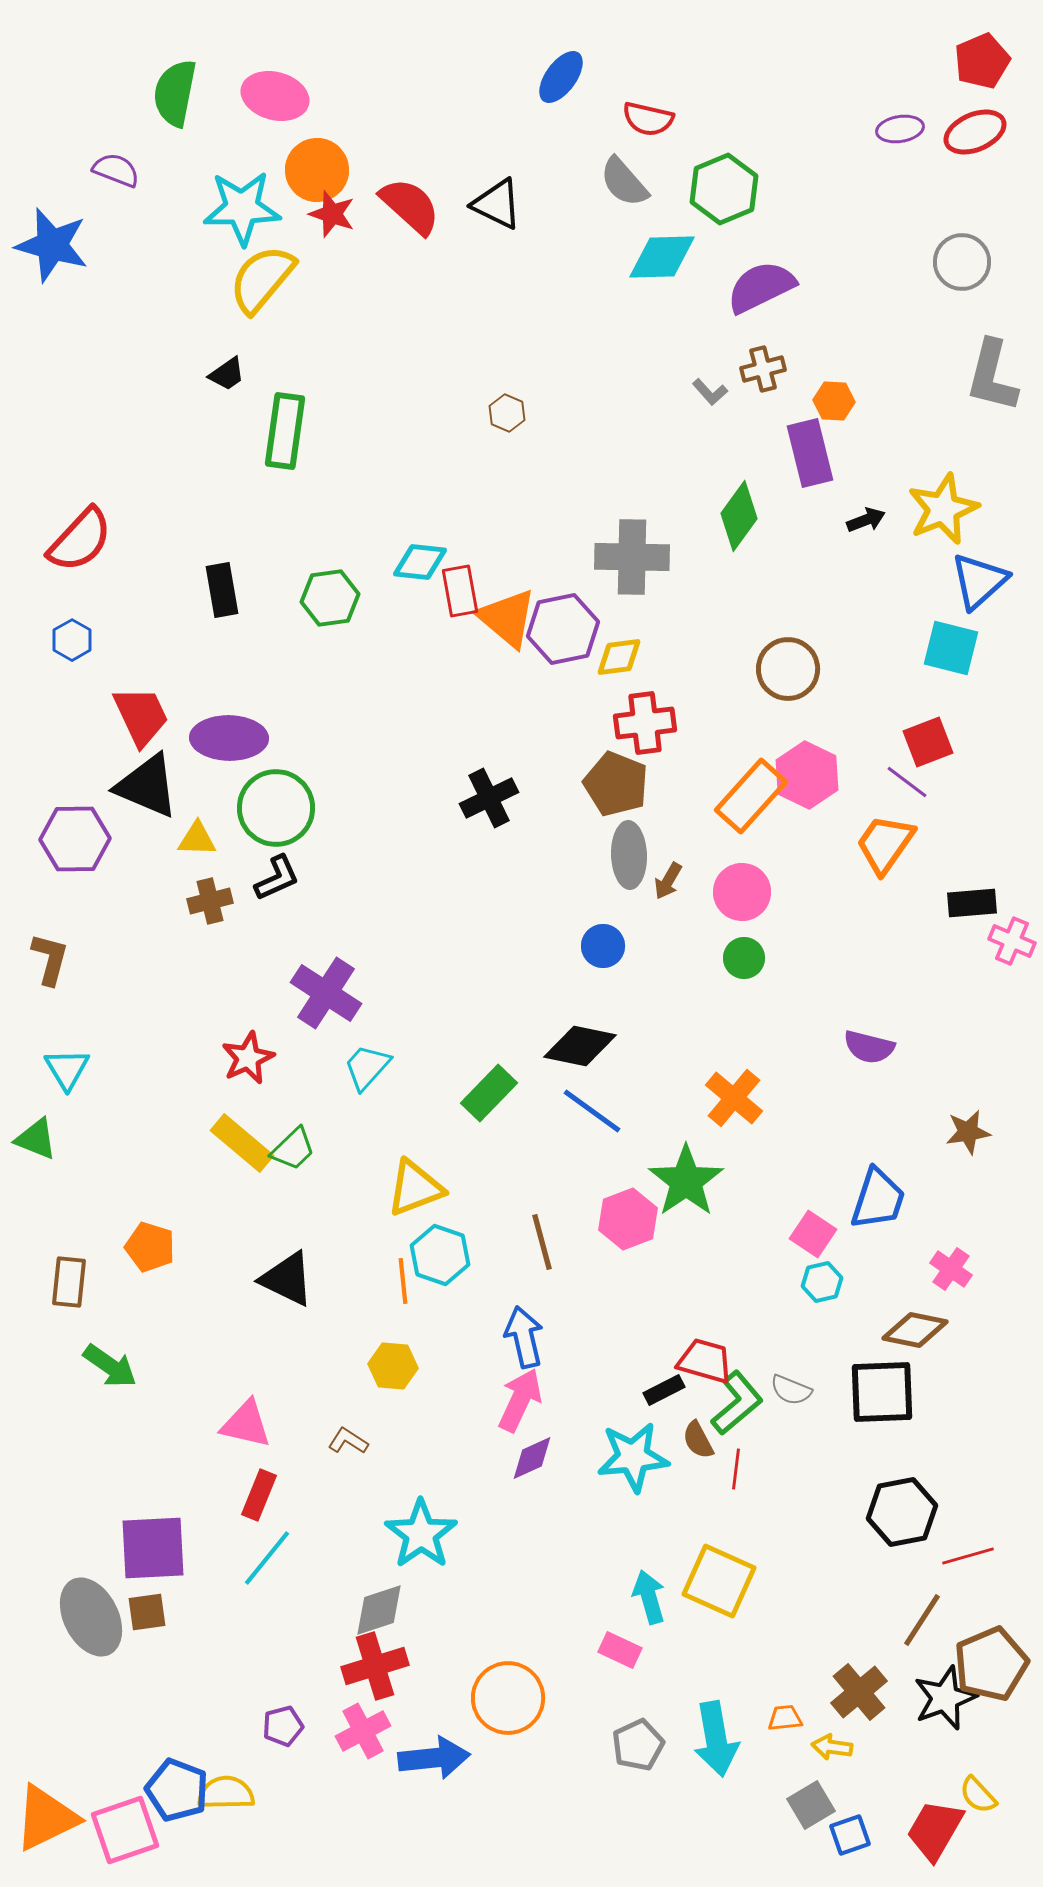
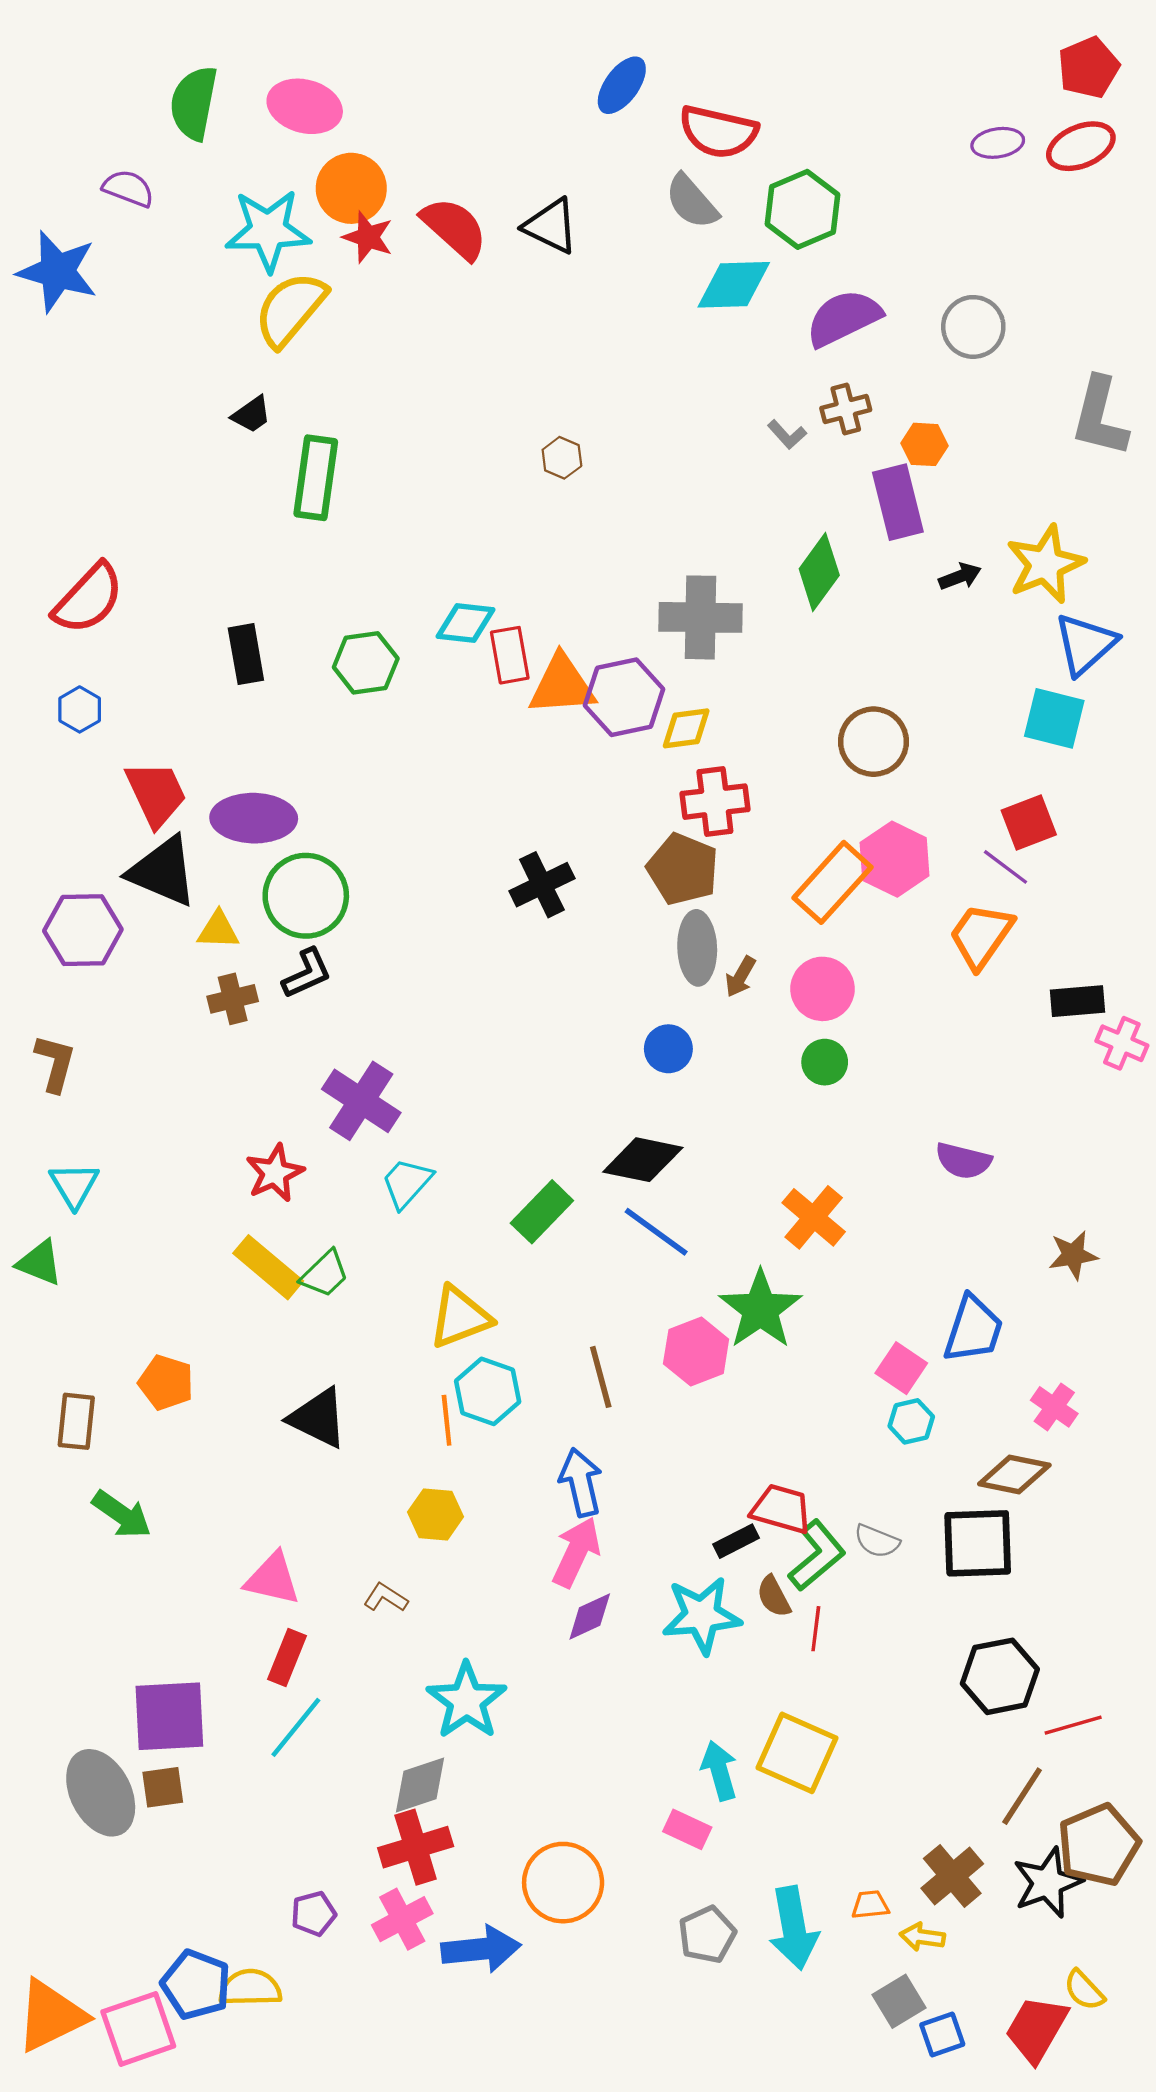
red semicircle: (648, 119) -> (718, 132), size x1.4
gray circle: (962, 262) -> (973, 327), moved
orange triangle: (507, 618) -> (562, 685), turned -44

